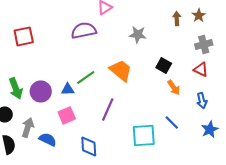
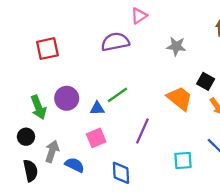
orange trapezoid: (121, 70) -> (180, 98), moved
purple circle: (41, 91) -> (67, 98), moved
cyan square: (144, 135) -> (183, 160), size x0.7

